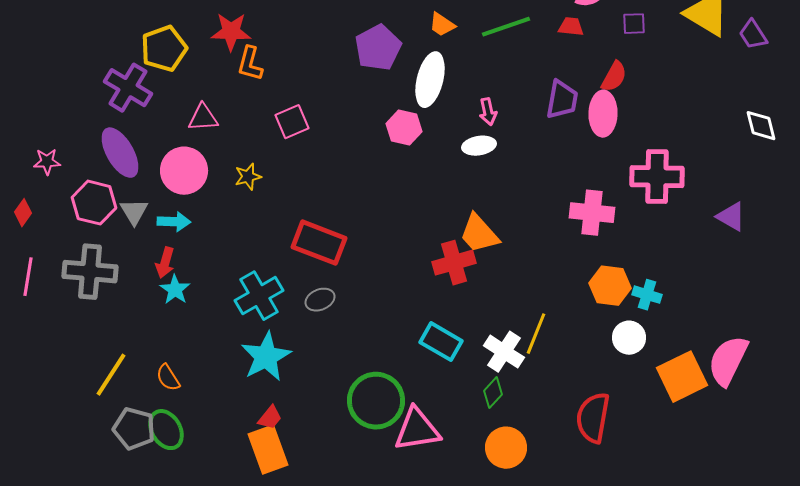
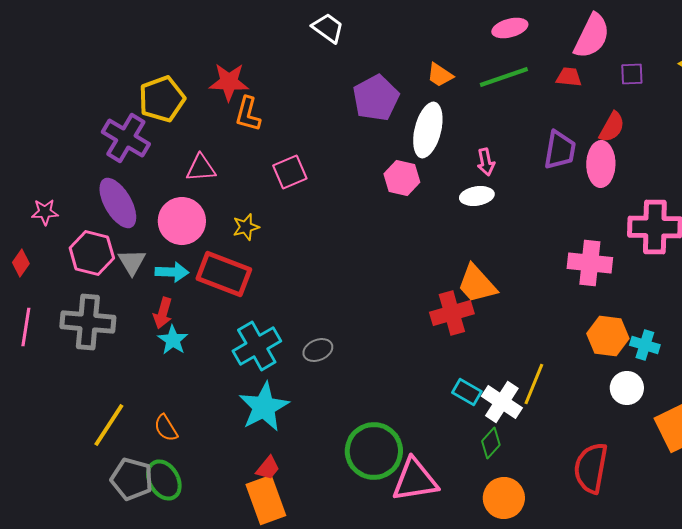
red rectangle: (319, 243) -> (224, 274), moved
cyan rectangle: (441, 342) -> (467, 392), moved, size x0.7

